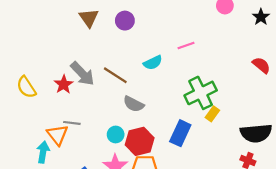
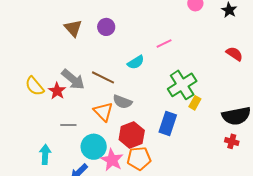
yellow semicircle: (26, 87) -> (35, 86), moved
cyan circle: (116, 134) -> (94, 147), moved, size x1.6
orange triangle: (57, 135) -> (103, 112), moved

